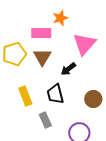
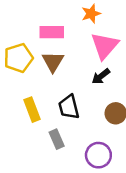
orange star: (60, 18) -> (91, 14), moved
black arrow: (68, 69) -> (101, 76), moved

